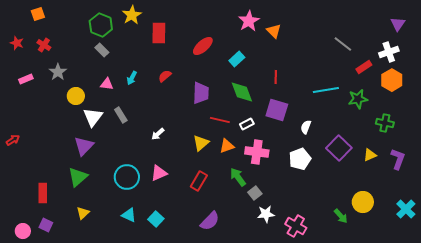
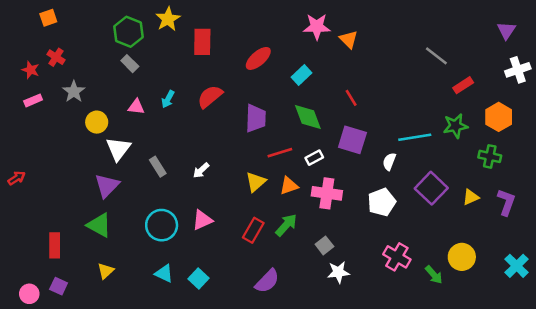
pink star: (249, 21) -> (317, 27), turned 30
red star: (17, 43) -> (31, 70), moved
white cross: (389, 52) -> (518, 70), moved
red semicircle: (165, 76) -> (210, 97), size x1.5
red line: (276, 77) -> (351, 98), turned -32
orange hexagon: (392, 80) -> (499, 117), moved
cyan line: (326, 90) -> (415, 137), moved
gray rectangle: (121, 115) -> (158, 167), moved
red line: (220, 120) -> (280, 153), turned -30
green triangle: (78, 177) -> (99, 225), turned -50
green arrow: (238, 177) -> (286, 225), moved, turned 78
pink cross: (296, 226) -> (397, 257), moved

